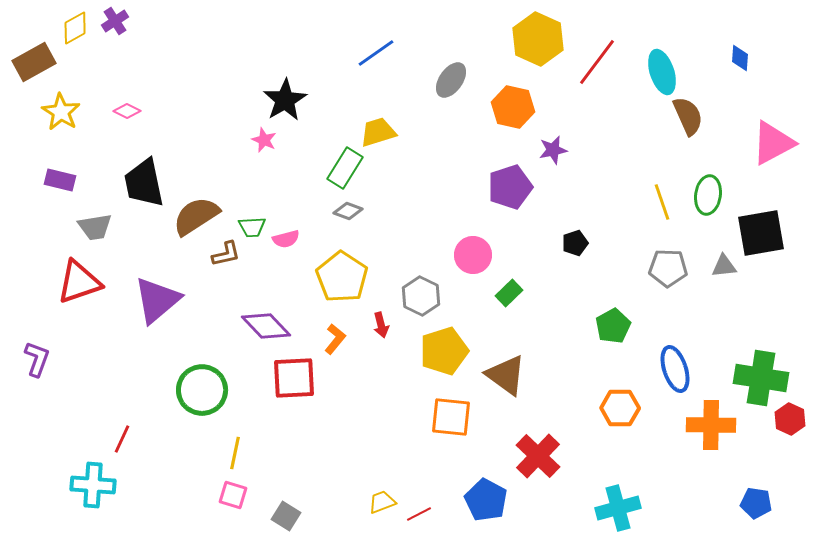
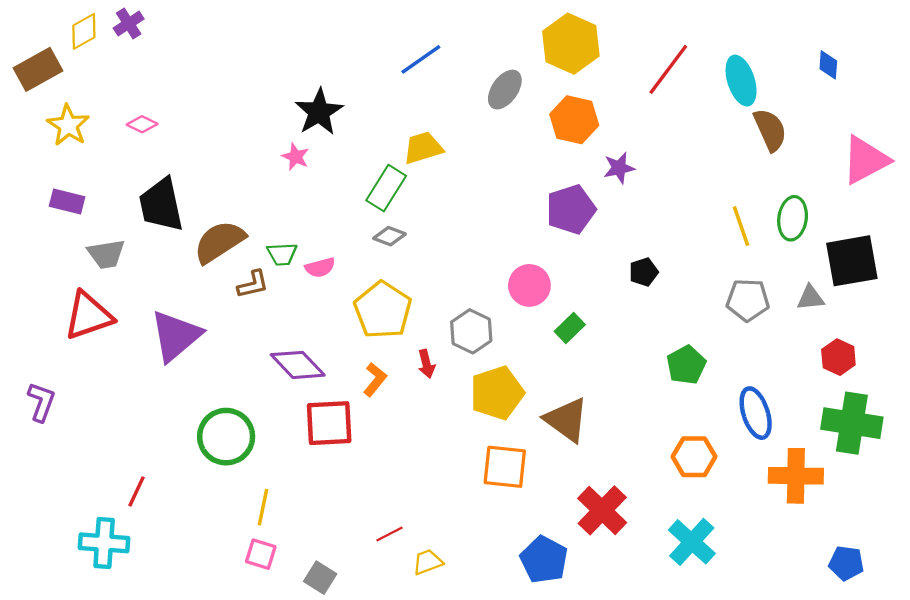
yellow hexagon: (538, 39) -> (571, 44), moved
red hexagon: (790, 419) -> (838, 357), moved
cyan cross: (618, 508) -> (692, 542), moved, turned -33
red line: (419, 514) -> (390, 534), moved

